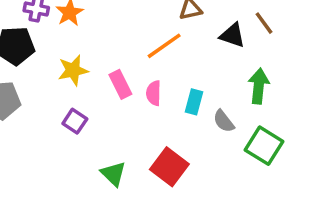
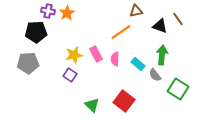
yellow star: (73, 70) -> (74, 55), moved
green arrow: (259, 86) -> (162, 55), moved
cyan rectangle: (194, 102) -> (138, 64), turned -64

